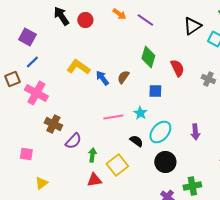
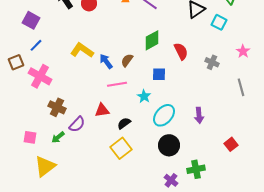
green diamond: (148, 57) -> (152, 40), turned 45
pink line: (113, 117) -> (117, 84), moved
black semicircle: (136, 141) -> (124, 123), moved, turned -72
green arrow: (92, 155) -> (58, 137), moved, turned -136
red triangle: (94, 180) -> (102, 110), moved
yellow triangle: (41, 183) -> (45, 166), size x1.6

